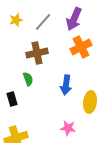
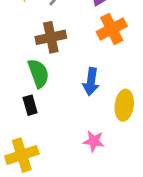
green semicircle: (28, 79) -> (38, 73), size x1.5
black rectangle: (12, 99) -> (30, 105), moved

